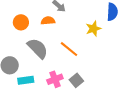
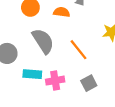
cyan rectangle: (26, 80) -> (32, 74), moved
gray square: (76, 80) -> (89, 83), moved

